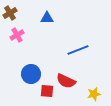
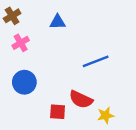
blue circle: (31, 74) -> (24, 82), moved
yellow star: (94, 94) -> (105, 115), moved

